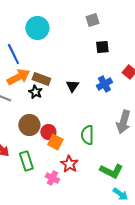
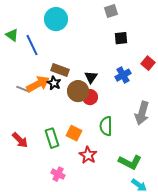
orange arrow: (18, 77) -> (38, 84), moved
brown circle: (29, 125) -> (78, 91), moved
red circle: (48, 132) -> (90, 97), moved
green rectangle: (26, 161) -> (52, 138), moved
pink cross: (52, 178) -> (58, 174), moved

